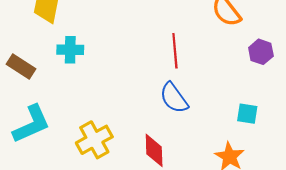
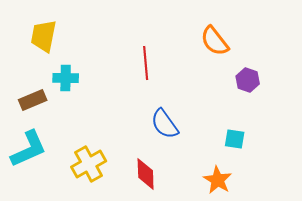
red line: (175, 51) -> (146, 63), moved
brown rectangle: (21, 66) -> (33, 100), moved, turned -56

